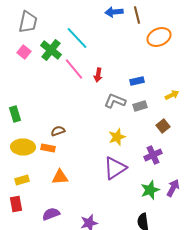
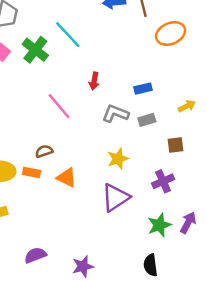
pink line: (74, 69) -> (59, 106), moved
brown square: (163, 126) -> (176, 145), turned 32
orange triangle: (60, 177) -> (67, 178), moved, turned 30

